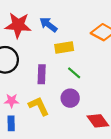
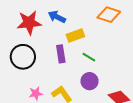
purple rectangle: (42, 74) -> (61, 54), moved

